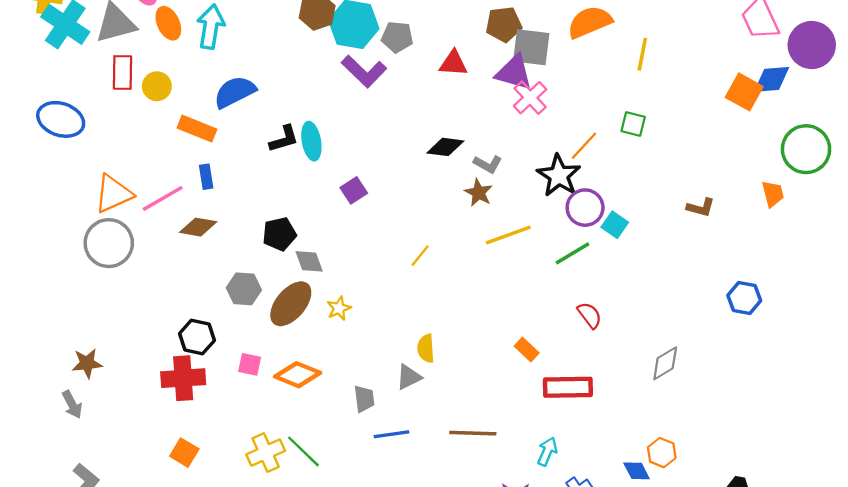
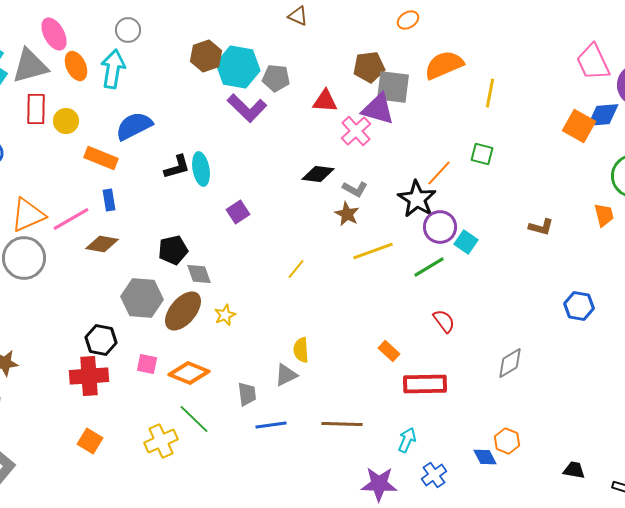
pink cross: (530, 98) -> (356, 131), moved
gray hexagon: (244, 289) -> (142, 298), size x1.4
green line: (303, 451) -> (194, 419), moved

